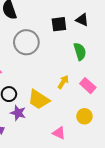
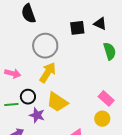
green semicircle: (80, 51) -> (110, 51), moved
yellow arrow: (63, 82) -> (48, 73), moved, size x1.5
pink rectangle: (88, 86) -> (106, 98), moved

